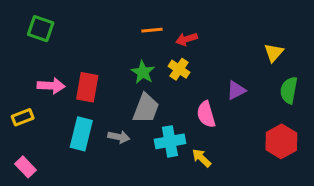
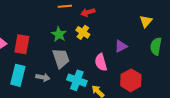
gray trapezoid: (146, 108) -> (61, 58), turned -40
cyan cross: (170, 141) -> (77, 80), turned 30
red hexagon: (281, 141) -> (131, 80), moved

